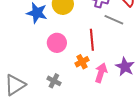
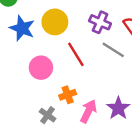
red line: (92, 40) -> (76, 54), moved, turned -35
gray cross: (54, 81) -> (48, 115), moved

